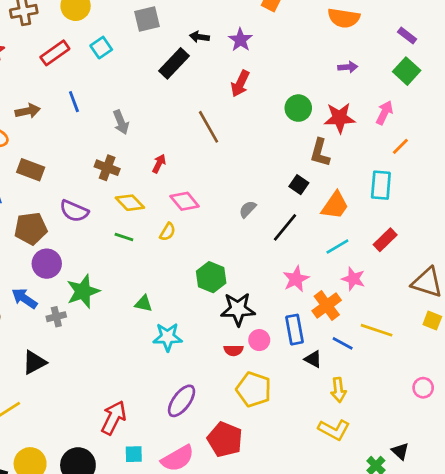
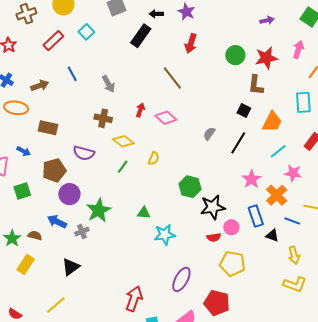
pink diamond: (185, 201) -> (166, 118), moved
green line: (124, 237) -> (123, 167), turned -64

